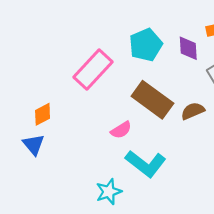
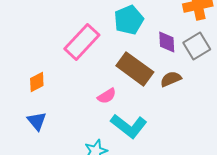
purple diamond: (188, 48) -> (167, 42), moved
blue triangle: (34, 145) -> (37, 121), moved

